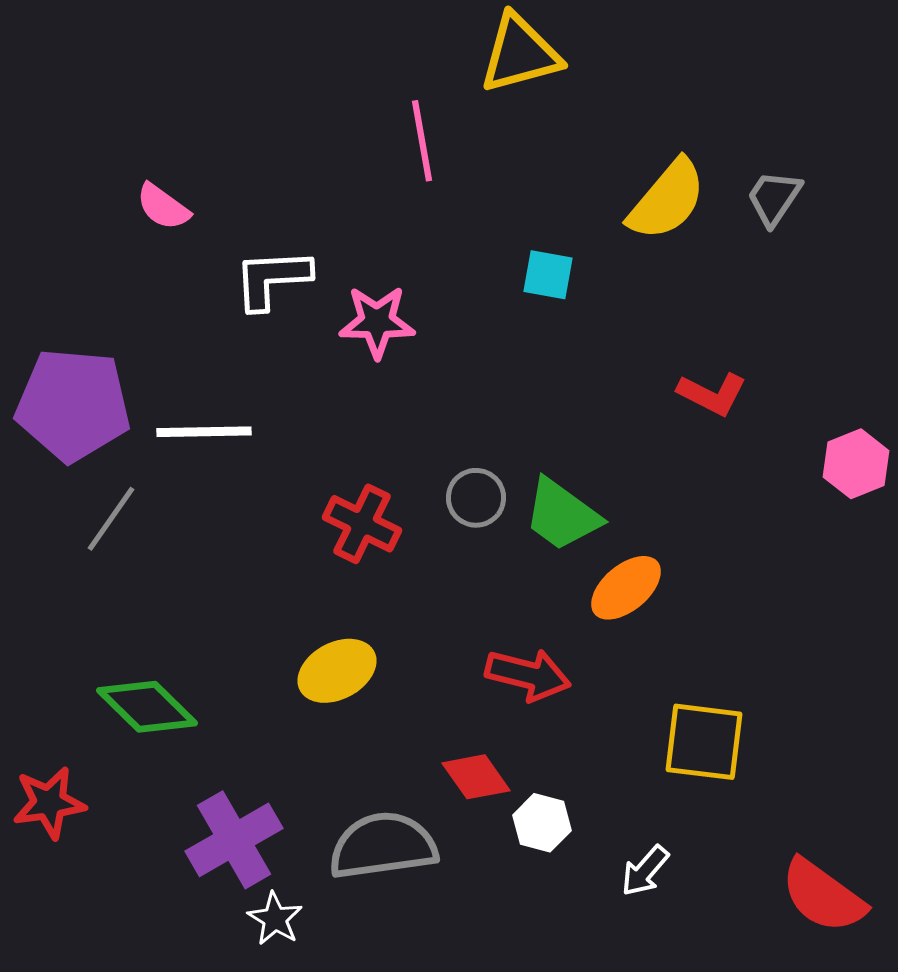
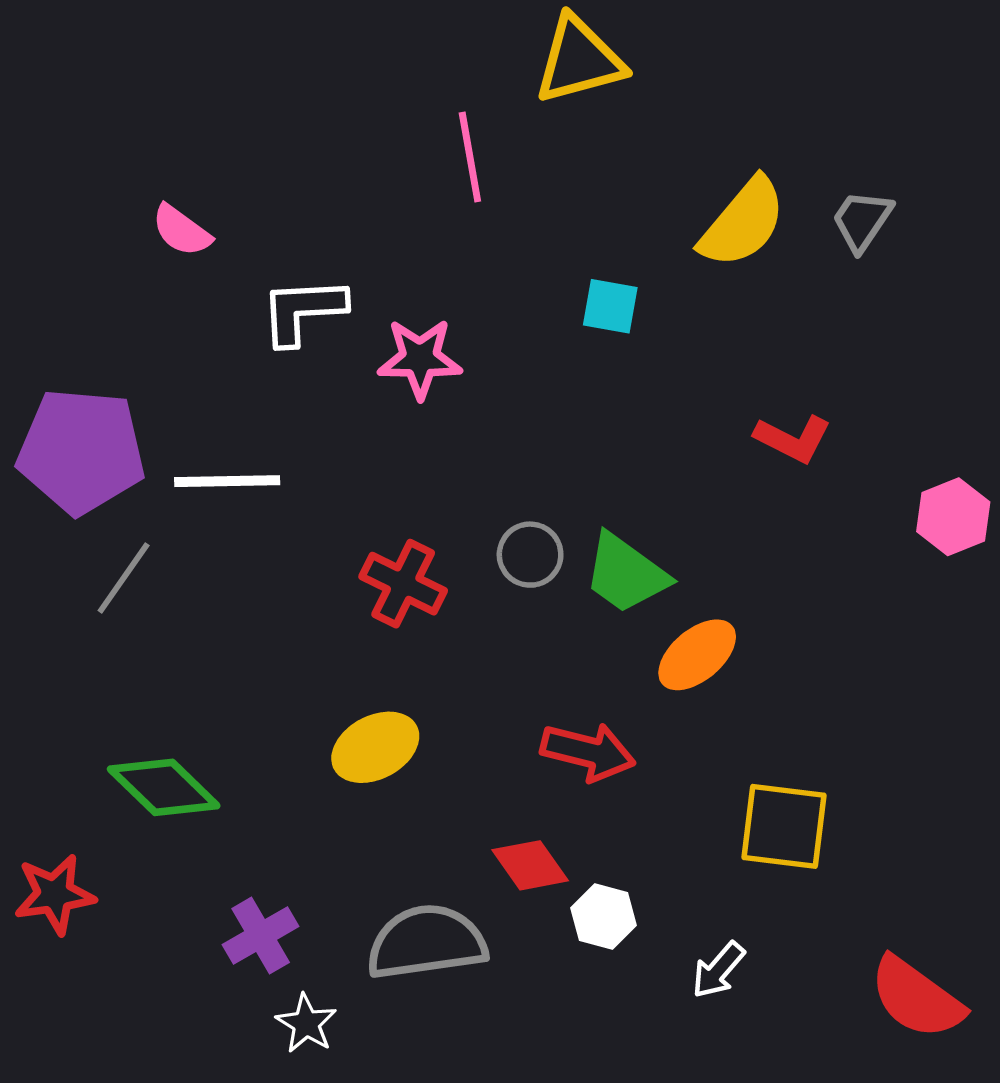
purple cross: (234, 840) -> (261, 936), size x0.7

